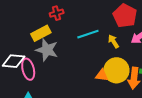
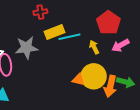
yellow rectangle: (41, 33) -> (55, 32), moved
gray star: (47, 50) -> (26, 48), turned -30

